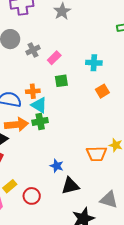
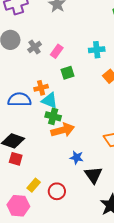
green cross: (40, 121) -> (53, 116), turned 35
orange arrow: (17, 125) -> (63, 130), moved
black triangle: (70, 186) -> (93, 175), turned -42

